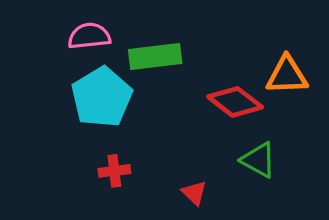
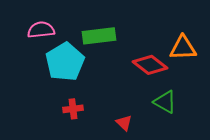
pink semicircle: (89, 36) -> (41, 30), moved

